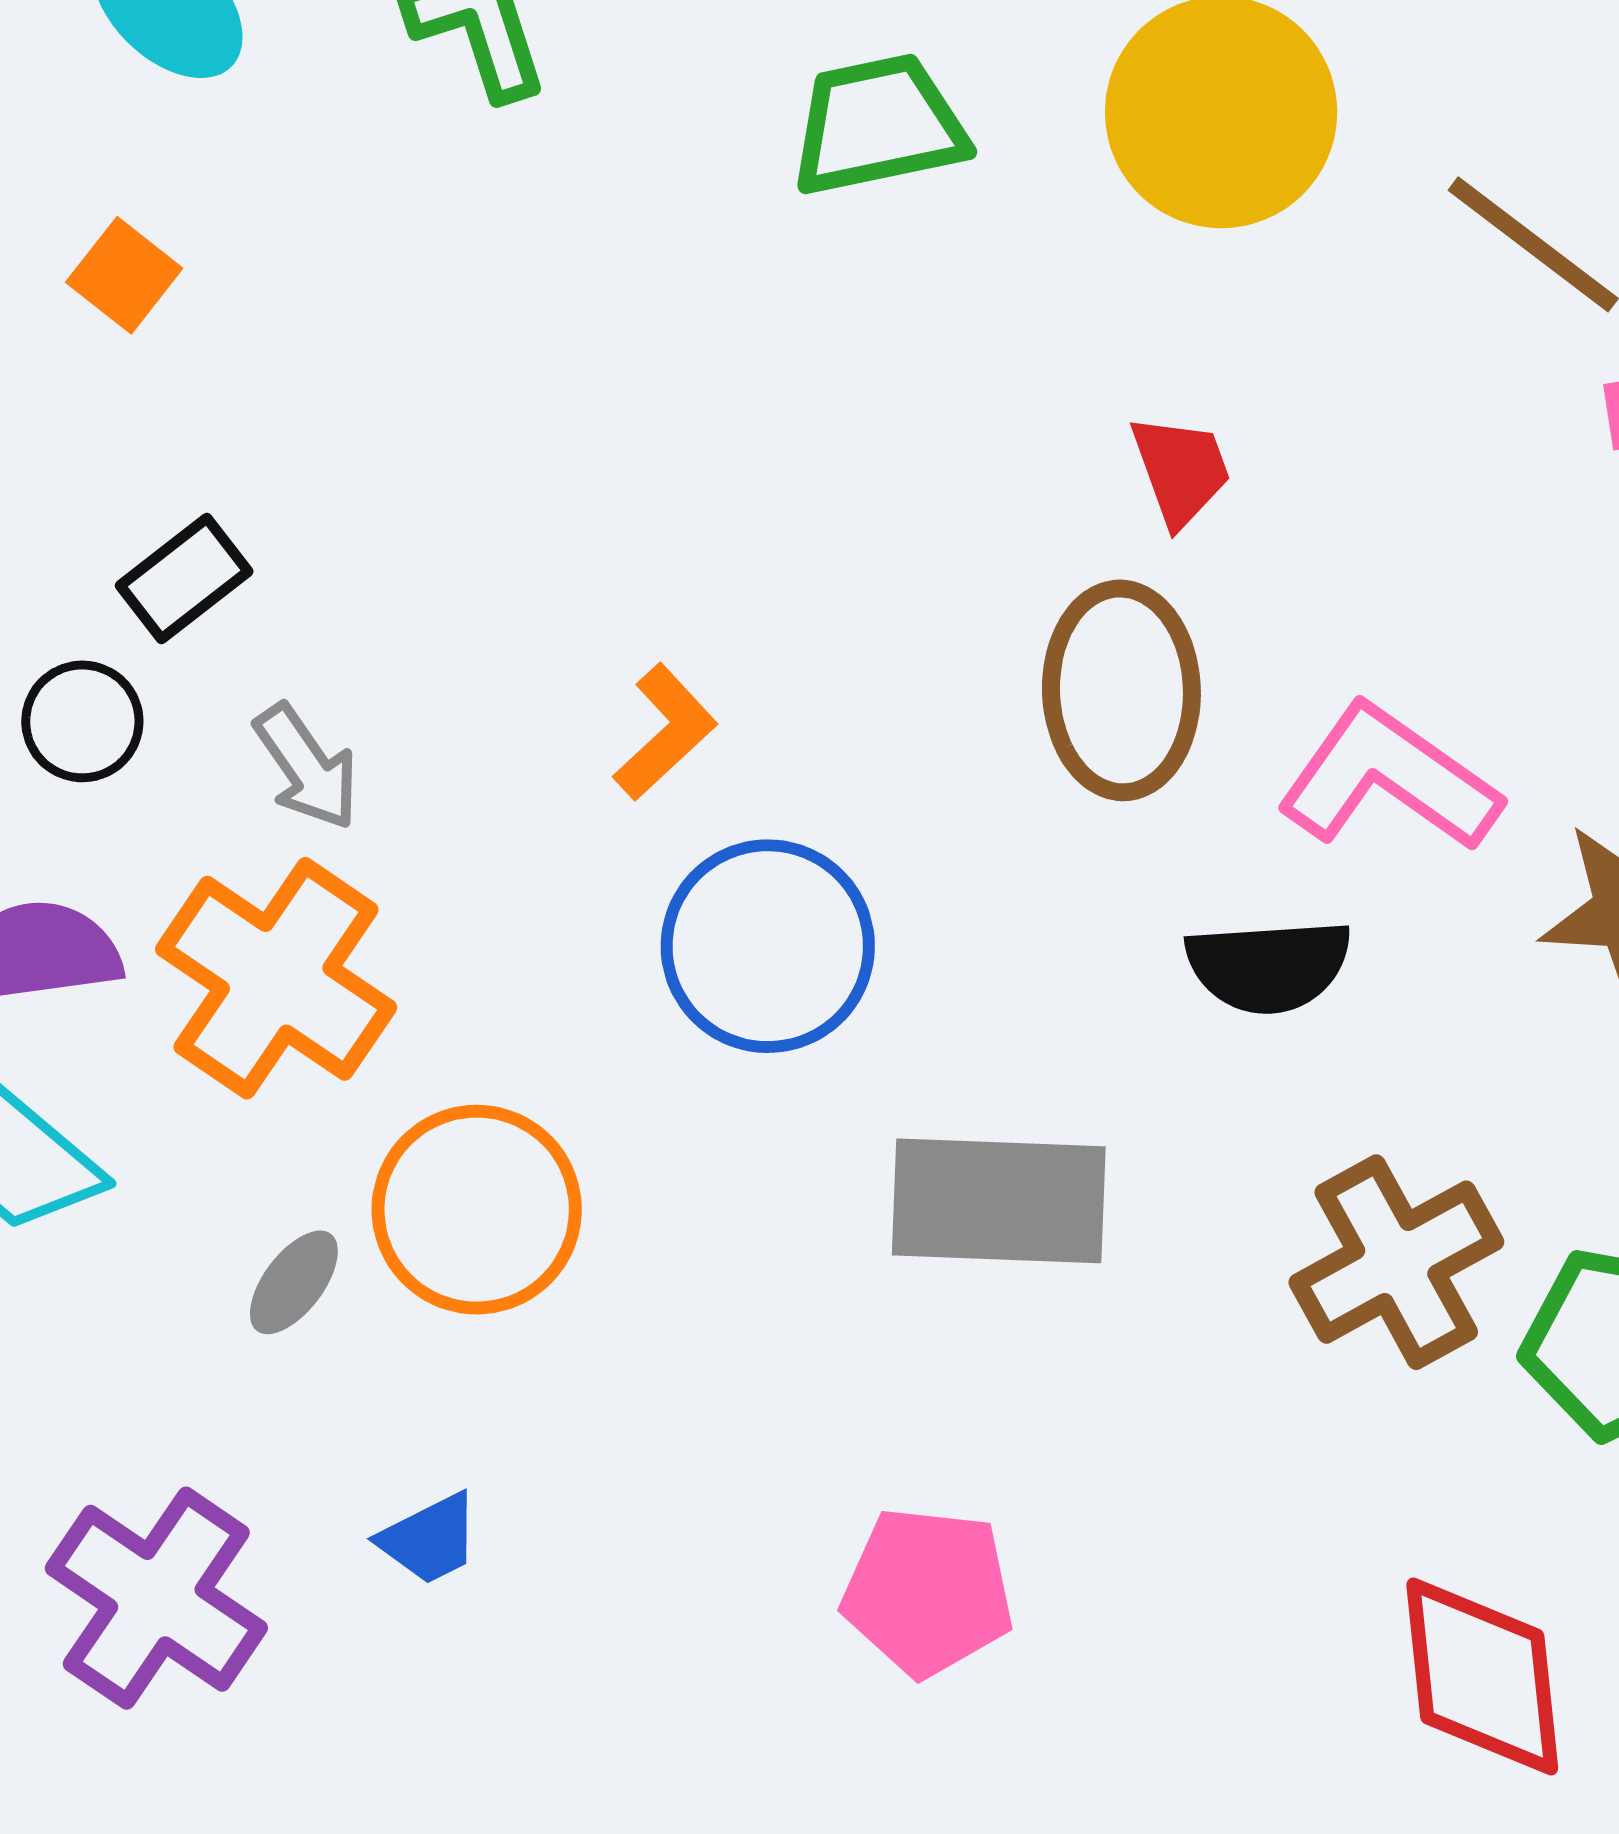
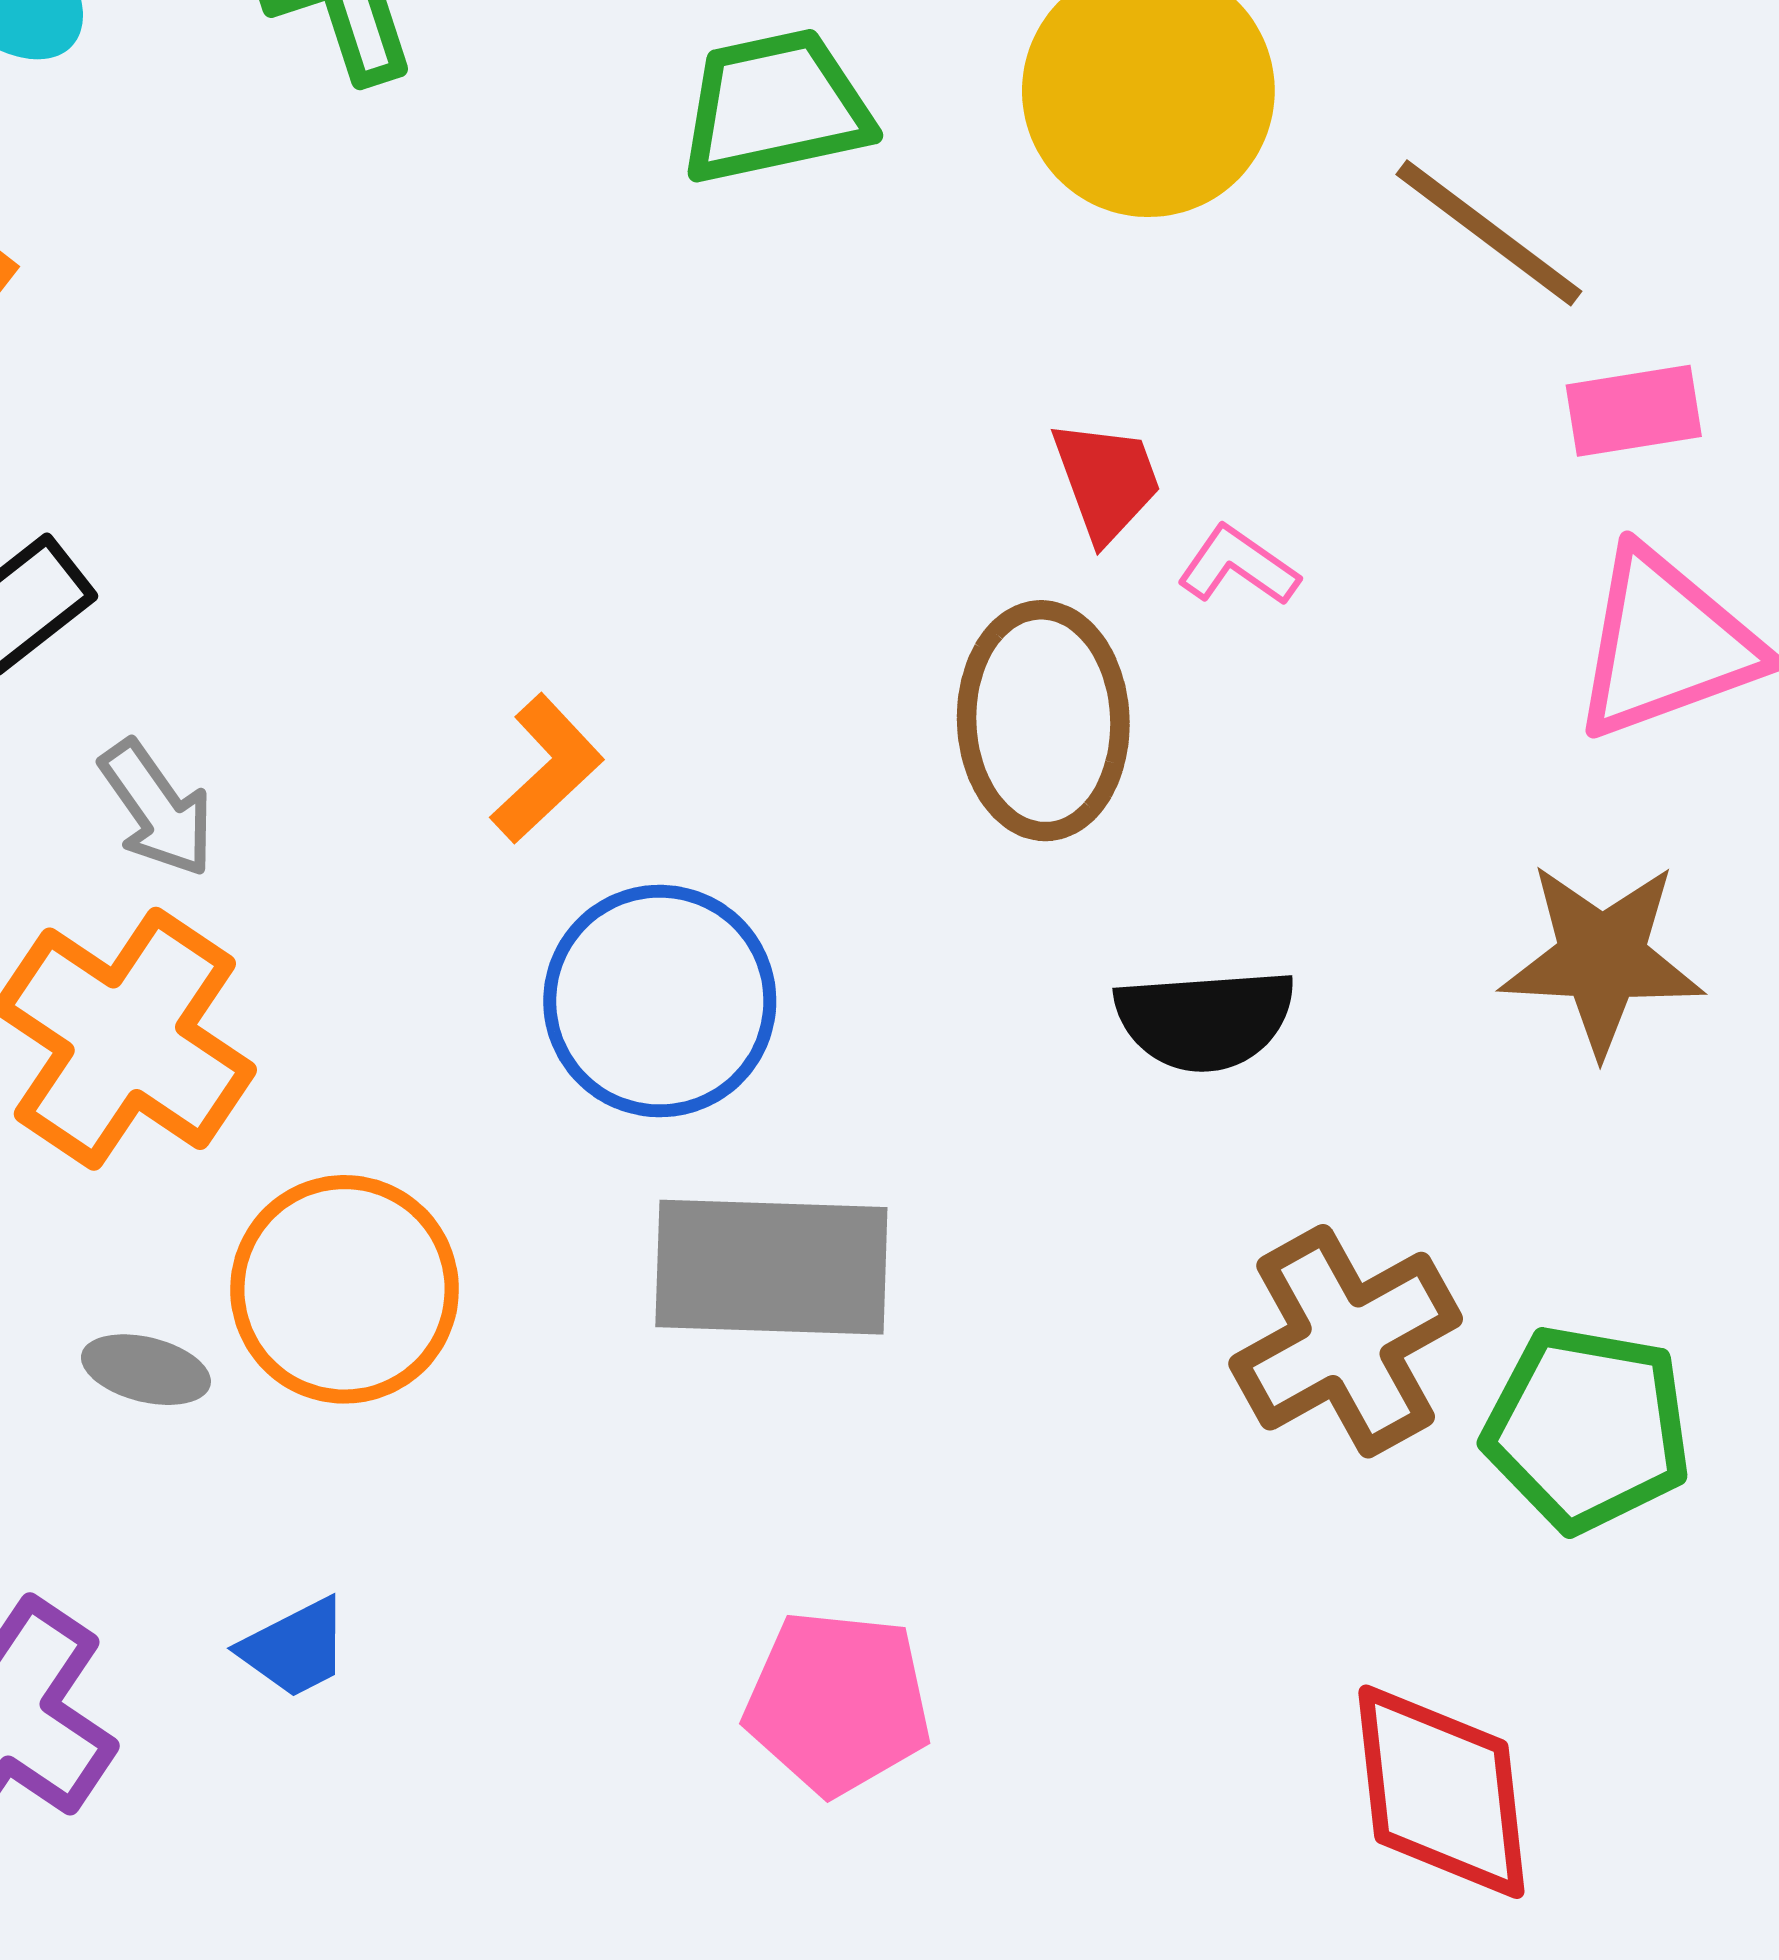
pink L-shape: (1389, 778) -> (1238, 566), moved, size x0.5
gray rectangle: (999, 1201) -> (771, 1267), moved
gray ellipse: (294, 1282) -> (146, 1370), turned 67

